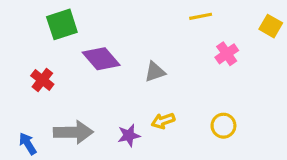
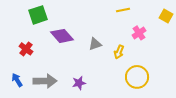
yellow arrow: (163, 121) -> (119, 52), moved, turned -48
yellow circle: (223, 126) -> (137, 77), size x1.5
blue arrow: (28, 144) -> (17, 80), moved

